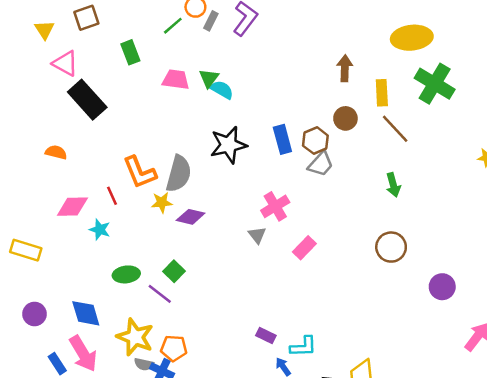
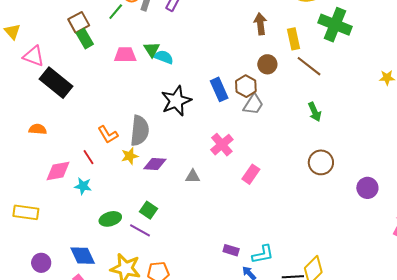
brown square: (86, 18) -> (79, 22), moved
orange L-shape: (140, 172) -> (108, 135), size x0.7
gray triangle: (257, 235) -> (193, 176), moved, turned -42

